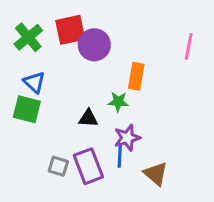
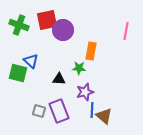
green cross: (28, 37) -> (19, 25), turned -30
blue triangle: (34, 82) -> (31, 61), moved
blue line: (120, 156) -> (92, 110), moved

